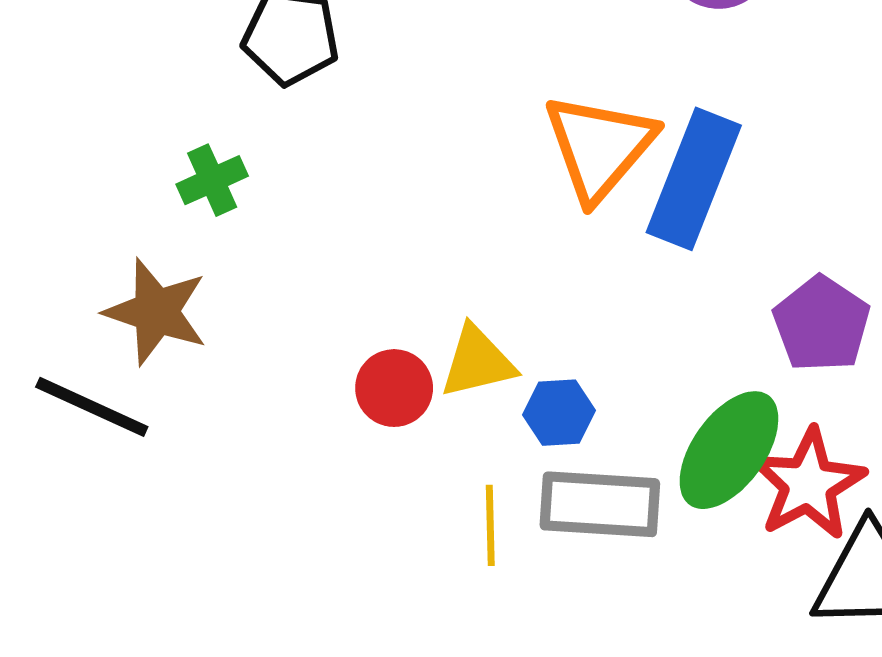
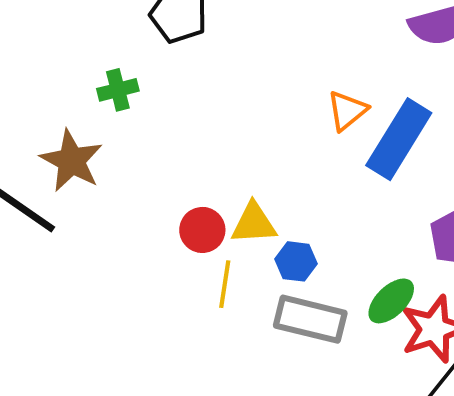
orange triangle: (599, 147) -> (347, 111), size x0.6
green ellipse: (729, 450) -> (391, 301), size x0.7
yellow line: (490, 525) -> (225, 284), moved

